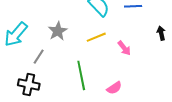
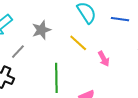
yellow line: (96, 37) -> (78, 43), turned 54

